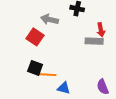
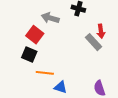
gray rectangle: (94, 41) -> (94, 42), turned 42
black square: (35, 68) -> (29, 54), moved

